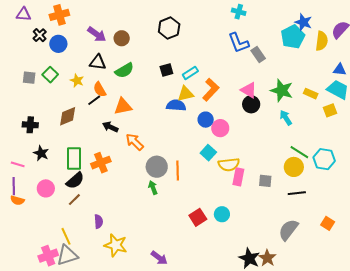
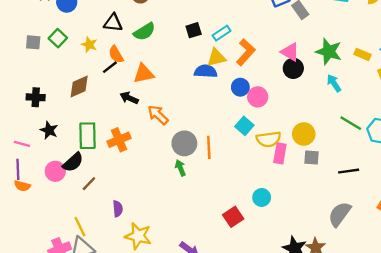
yellow circle: (294, 167) -> (304, 134), moved
black semicircle: (75, 181) -> (73, 162), moved
red square: (198, 217) -> (233, 217), moved

